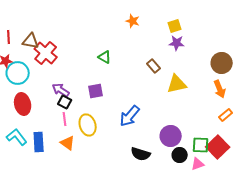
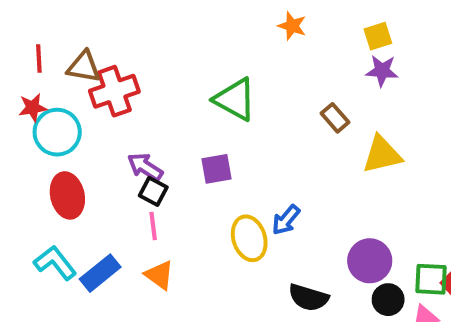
red cross: (46, 53) -> (114, 91), turned 30
green triangle: (105, 57) -> (235, 99), size x1.6
blue arrow: (130, 116) -> (286, 220), size x0.7
yellow ellipse: (88, 125) -> (249, 238), moved
blue rectangle: (39, 142) -> (100, 273), turned 54

